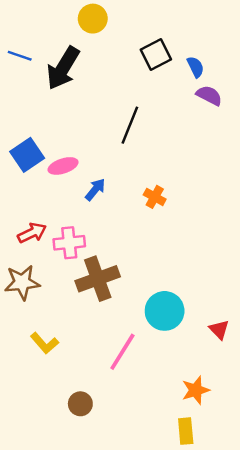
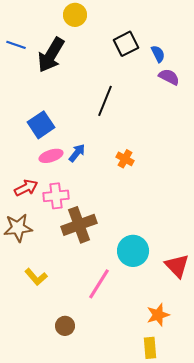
blue square: (27, 155) -> (41, 125), moved
pink ellipse: (63, 166) -> (51, 156), moved
red triangle: (219, 329) -> (177, 266), size x1.5

